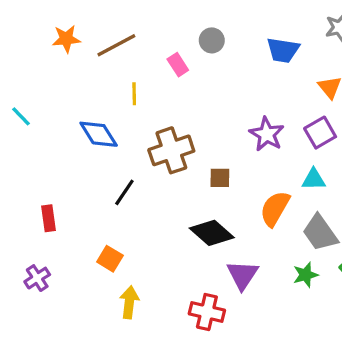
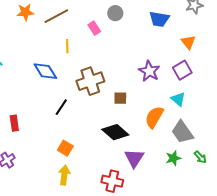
cyan triangle: (314, 179) -> (178, 99), turned 42
orange square: (110, 259) -> (65, 148), moved

